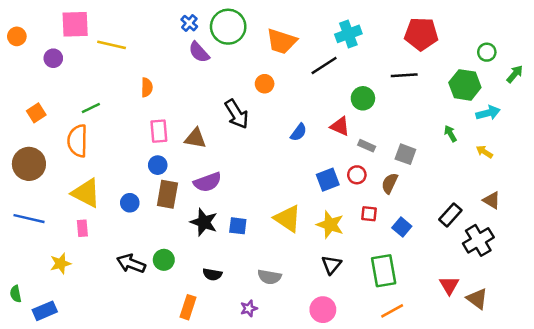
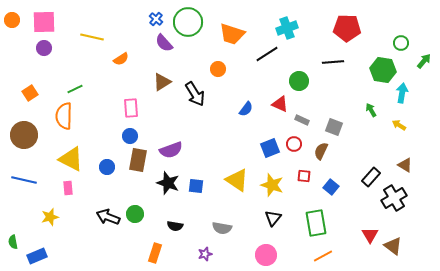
pink square: (75, 24) -> (44, 22), moved
orange circle: (17, 36) -> (12, 20), moved
orange semicircle: (147, 87) -> (121, 59), moved, turned 56
cyan arrow: (488, 113) -> (402, 93), turned -66
brown triangle: (195, 138) -> (162, 82), moved, turned -42

